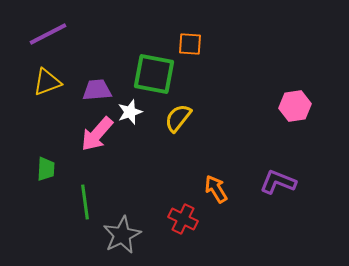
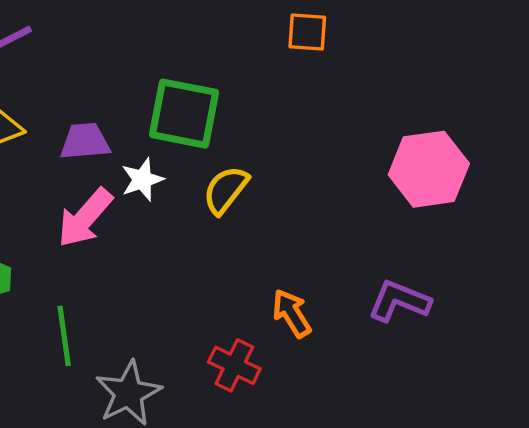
orange square: (190, 44) -> (307, 32), moved
pink hexagon: (295, 106) -> (429, 169), size x1.4

